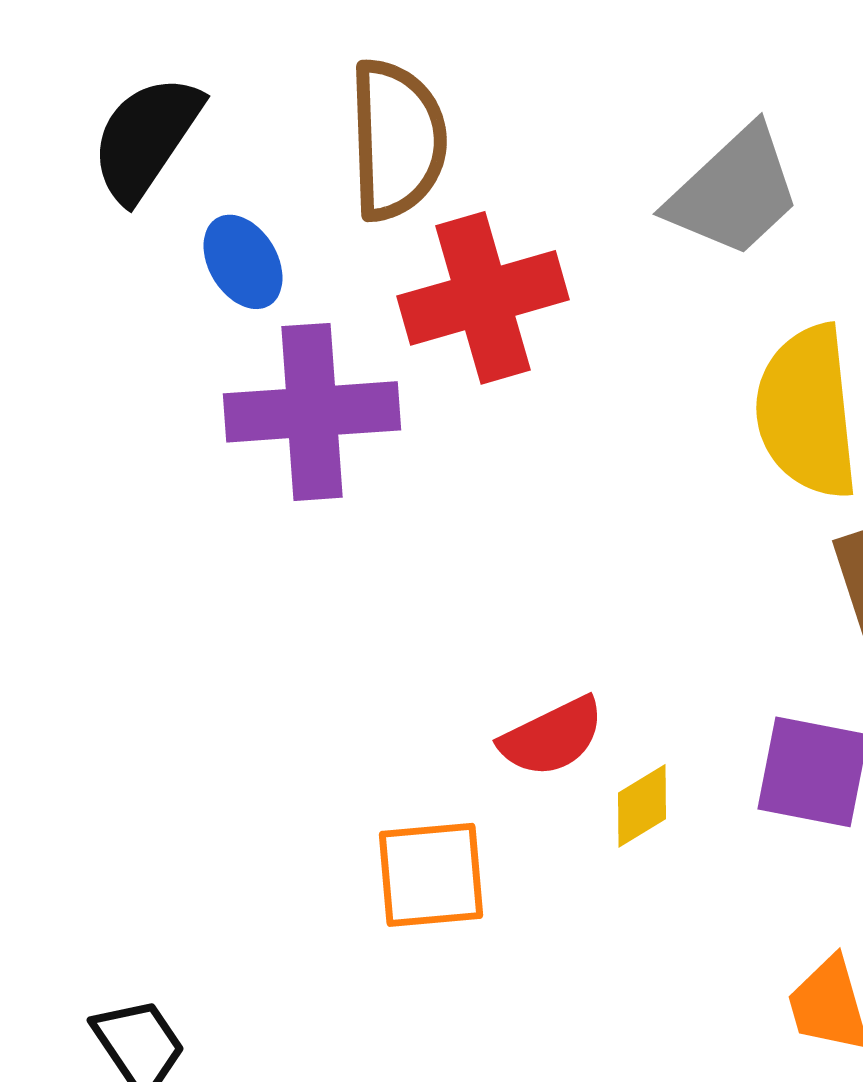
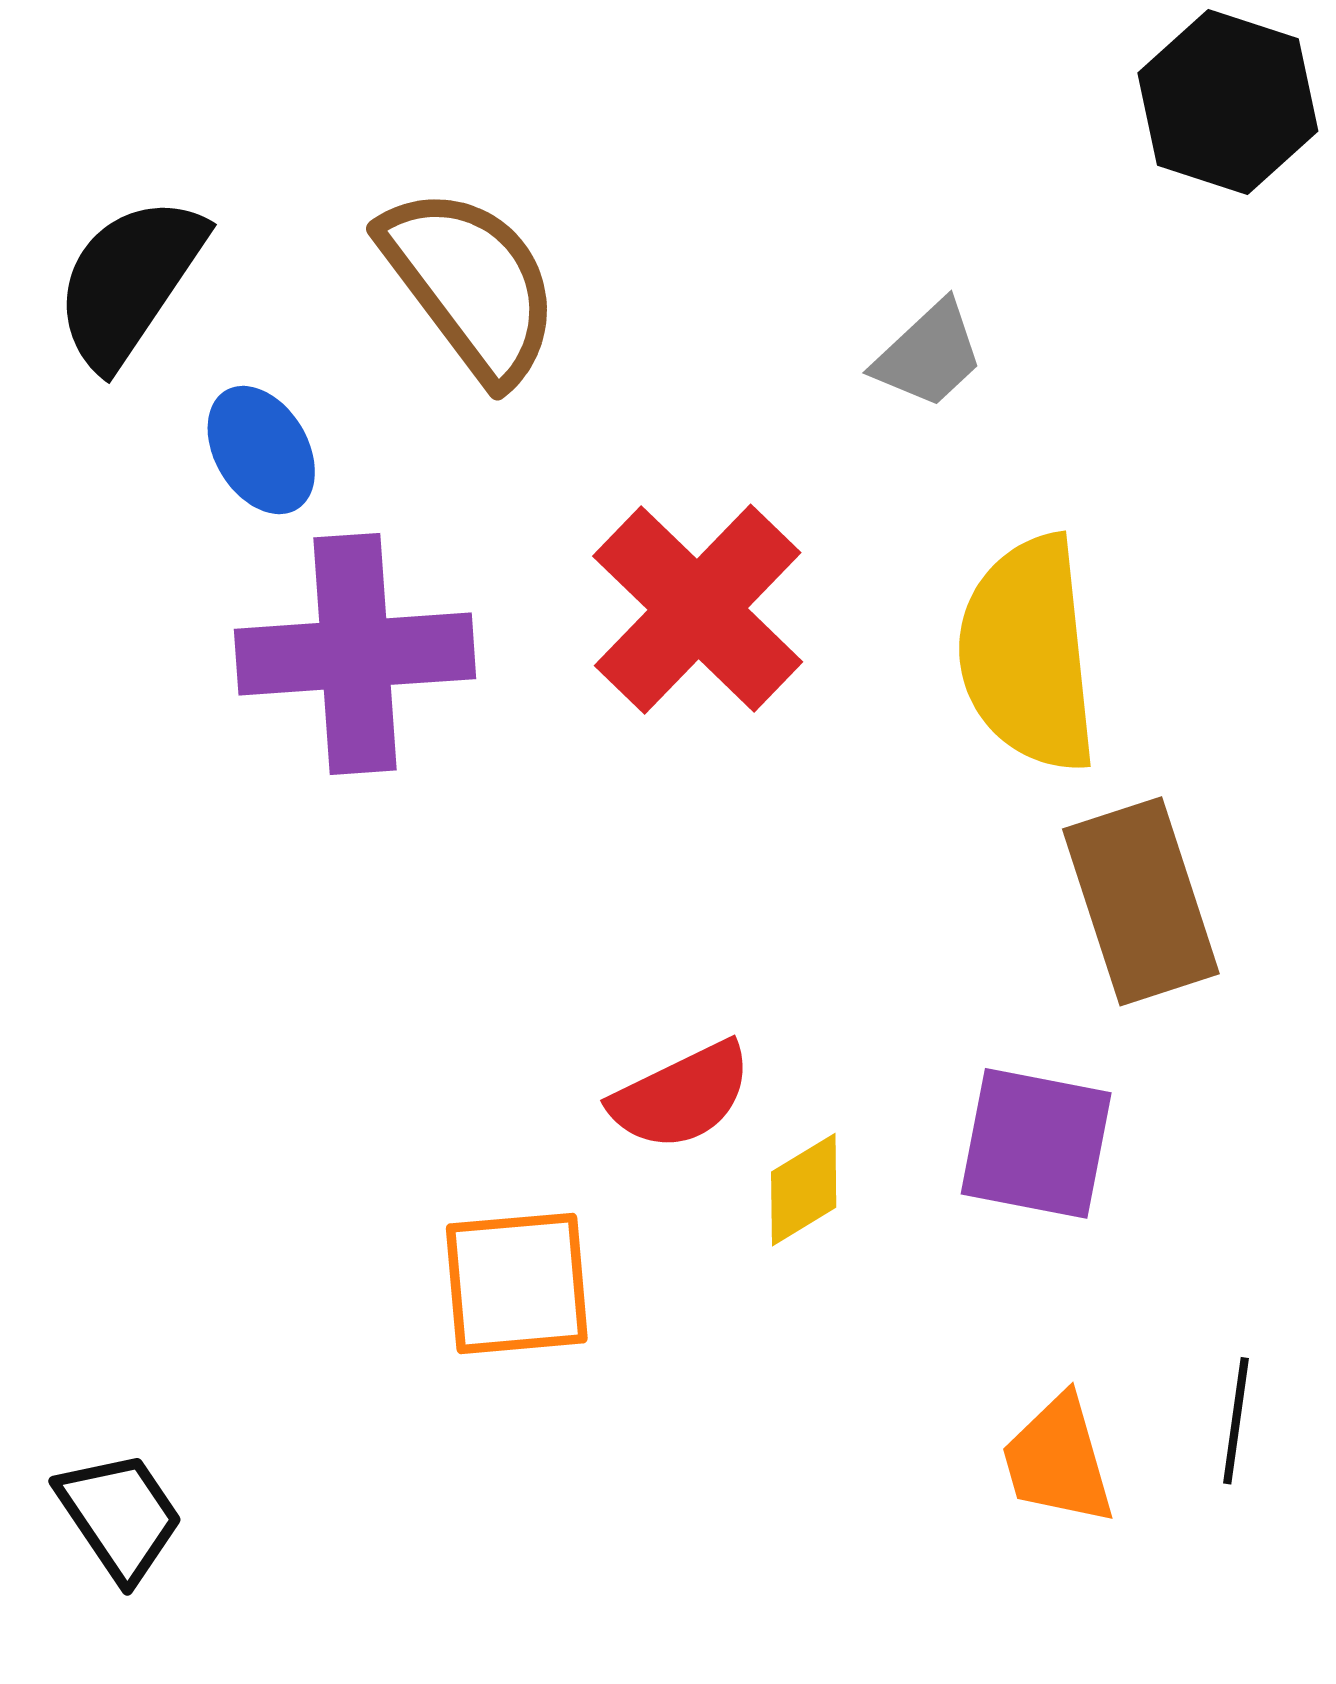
brown semicircle: (397, 140) -> (471, 284), turned -35
gray trapezoid: (734, 192) -> (929, 355), size x0.6
red cross: (483, 298) -> (698, 609), moved, turned -30

